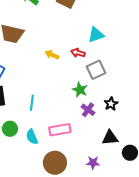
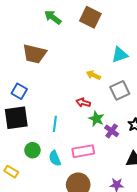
red arrow: (78, 53) -> (83, 103), moved
yellow arrow: (52, 55) -> (93, 75), moved
green star: (80, 90) -> (96, 119), moved

